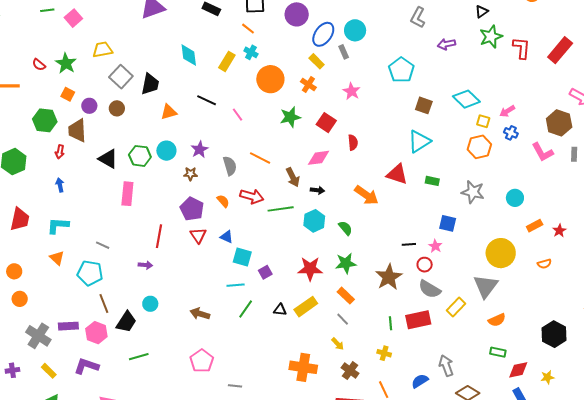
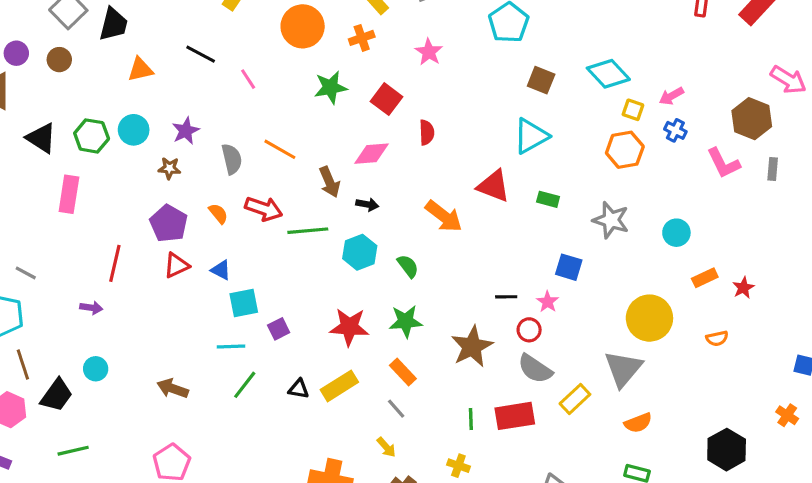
orange cross: (308, 85) -> (362, 38), turned 35
red triangle: (198, 235) -> (176, 265), turned 36
cyan square: (242, 257) -> (244, 303), turned -30

